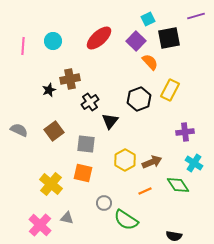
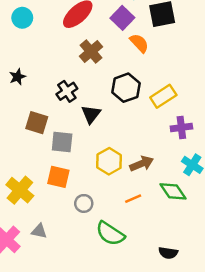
brown cross: (70, 79) -> (91, 52), moved, turned -30
yellow rectangle: (170, 90) -> (163, 96), moved, turned 30
brown square: (54, 131) -> (37, 123), moved, turned -36
gray circle: (104, 203) -> (84, 203), moved

